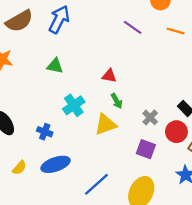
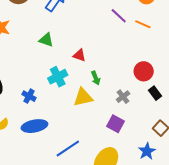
orange line: (176, 31) -> (143, 24), moved
red triangle: (109, 76) -> (79, 55), moved
red circle: (176, 132) -> (144, 71), moved

